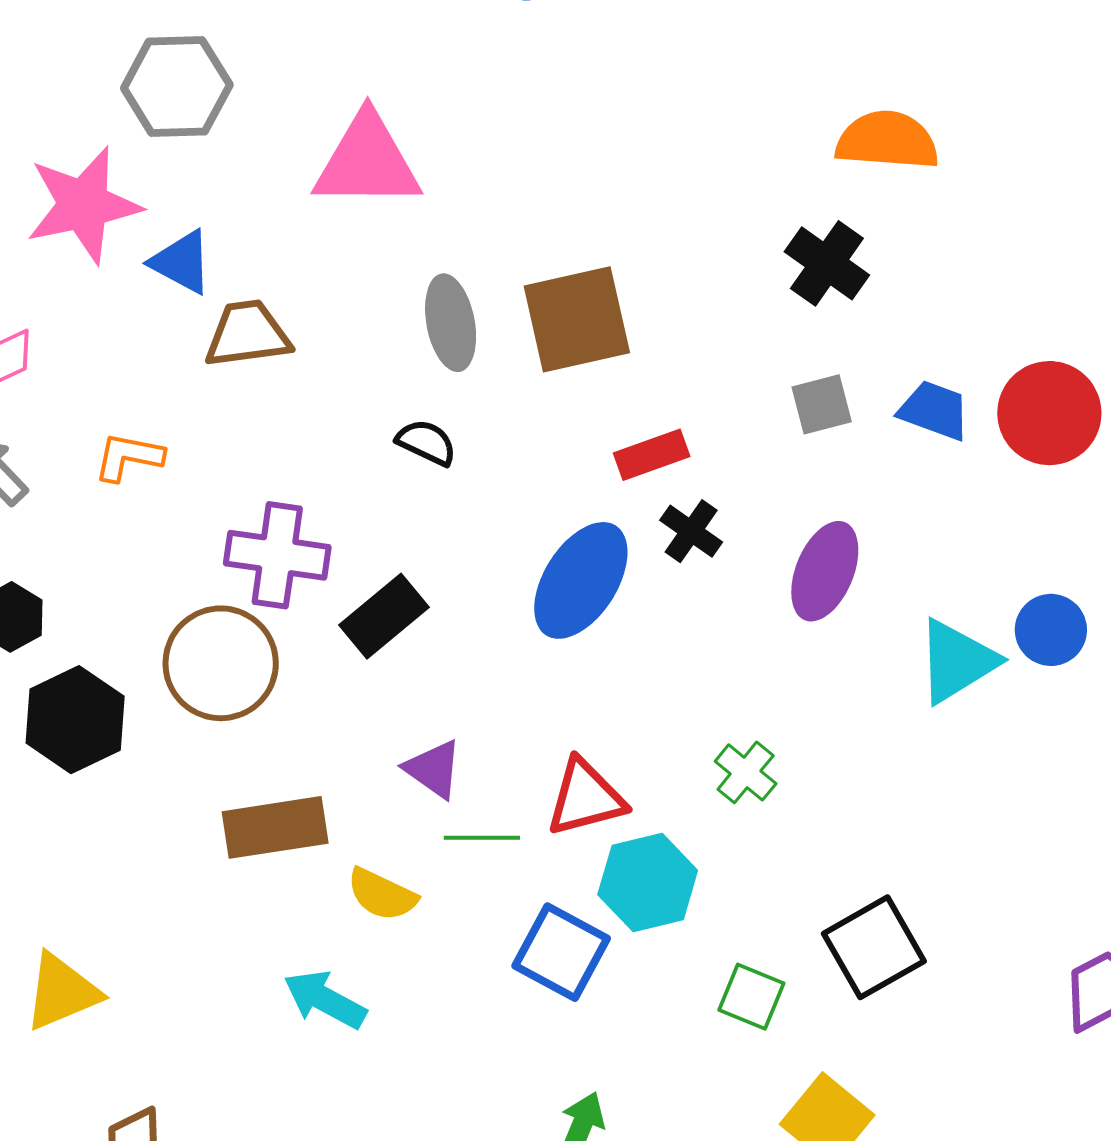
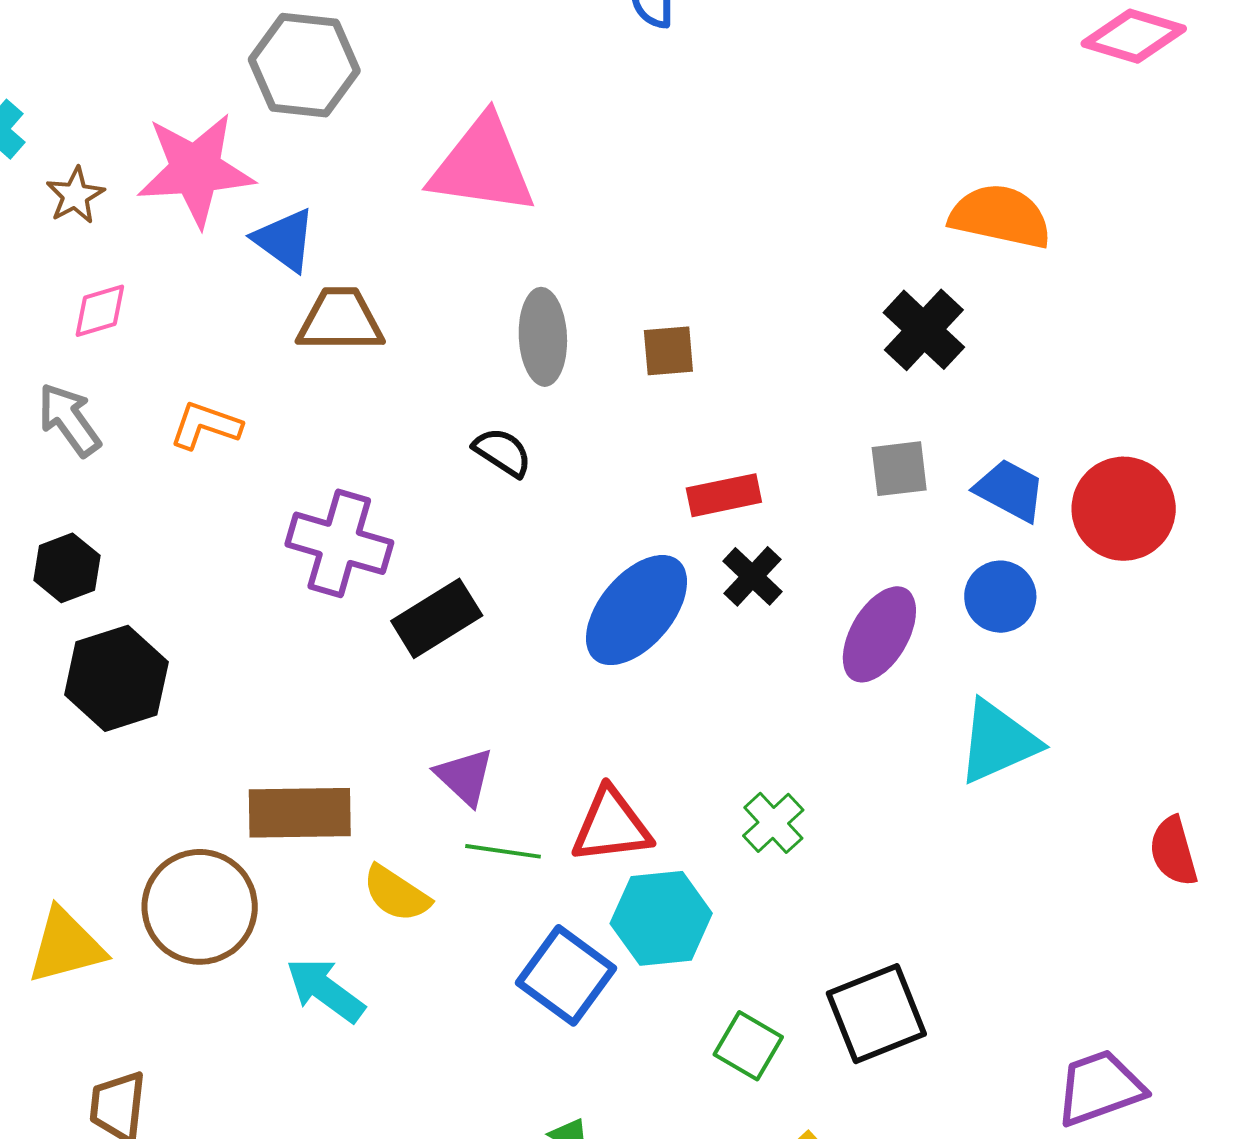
brown square: (577, 319) -> (668, 351), size x0.5
blue circle: (1051, 630) -> (1000, 597), moved
brown circle: (221, 663) -> (200, 907), moved

